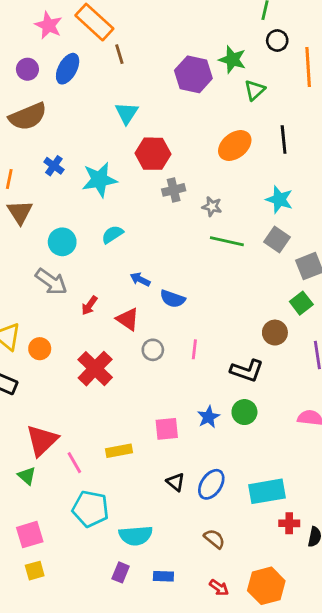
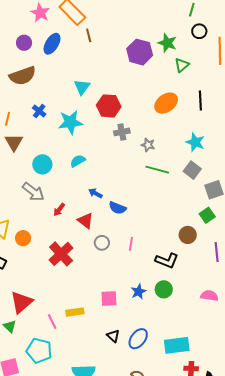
cyan triangle: (127, 113) -> (82, 87), moved
pink line: (74, 463) -> (52, 321), moved
cyan pentagon: (90, 509) -> (39, 351), moved

